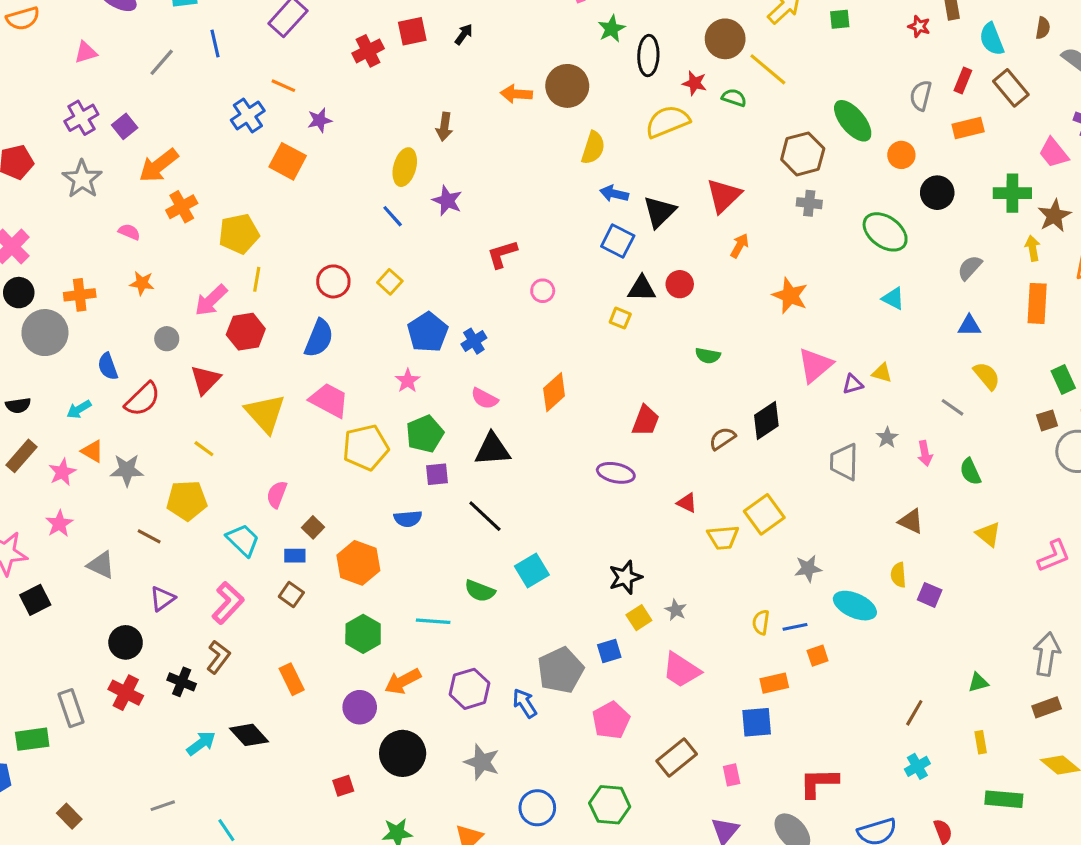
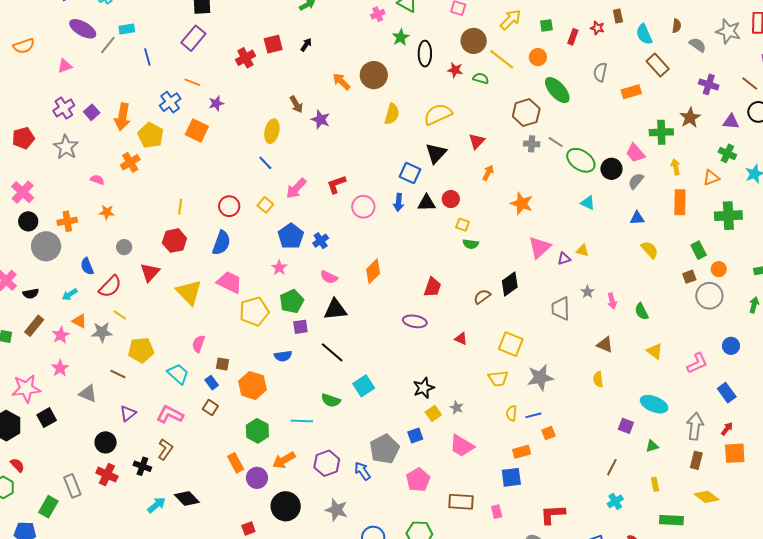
gray line: (162, 62) -> (108, 45), moved
red rectangle: (963, 80) -> (573, 37), moved
orange arrow: (516, 94) -> (341, 82), turned 42
yellow semicircle: (668, 122) -> (438, 114), moved
brown arrow: (444, 127) -> (296, 104), turned -36
pink trapezoid: (1054, 153) -> (635, 153), moved
orange circle: (901, 155) -> (538, 57), moved
orange arrow: (159, 166) -> (122, 117), moved, turned -40
black circle: (937, 193) -> (611, 169), moved
blue arrow: (614, 194) -> (399, 202), moved, turned -96
red triangle: (724, 196) -> (477, 141), size x0.7
purple star: (447, 201) -> (321, 120), moved
brown star: (1054, 216) -> (690, 118), moved
yellow pentagon: (239, 234) -> (151, 135), moved, turned -30
pink circle: (543, 291) -> (363, 207), size x1.5
pink arrow: (211, 300) -> (296, 188), moved
yellow square: (620, 318) -> (463, 225), moved
gray line: (953, 407) -> (556, 142), moved
yellow line: (204, 449) -> (120, 315), moved
yellow square: (764, 514) -> (511, 344), turned -30
brown square: (313, 527) -> (222, 364), turned -32
yellow trapezoid: (723, 537) -> (498, 379), moved
blue rectangle: (295, 556) -> (212, 383), turned 56
gray star: (808, 568) -> (540, 378), size x1.5
purple square: (930, 595) -> (626, 426), moved
pink L-shape: (228, 603) -> (170, 415), turned -104
cyan ellipse: (855, 606) -> (654, 404), moved
orange rectangle: (292, 679) -> (236, 463), moved
brown rectangle: (1047, 707) -> (696, 460), turned -54
green rectangle: (32, 739) -> (48, 507), turned -50
brown rectangle: (677, 757) -> (461, 502), turned 45

